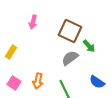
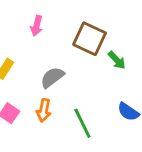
gray semicircle: (70, 58) -> (52, 77), moved

